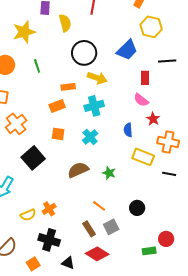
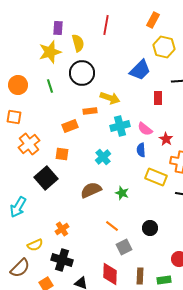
yellow star: (24, 32) -> (50, 52), moved
black circle: (84, 53) -> (82, 73), moved
orange rectangle: (68, 87) -> (90, 111), moved
pink semicircle: (141, 100) -> (145, 129), moved
cyan cross: (94, 106) -> (120, 126), moved
orange square: (58, 134) -> (62, 154), moved
yellow semicircle: (28, 215) -> (35, 245), moved
brown rectangle: (89, 229) -> (140, 276), moved, turned 35
green rectangle: (149, 251) -> (164, 280), moved
red diamond: (97, 254) -> (110, 274), turned 60

